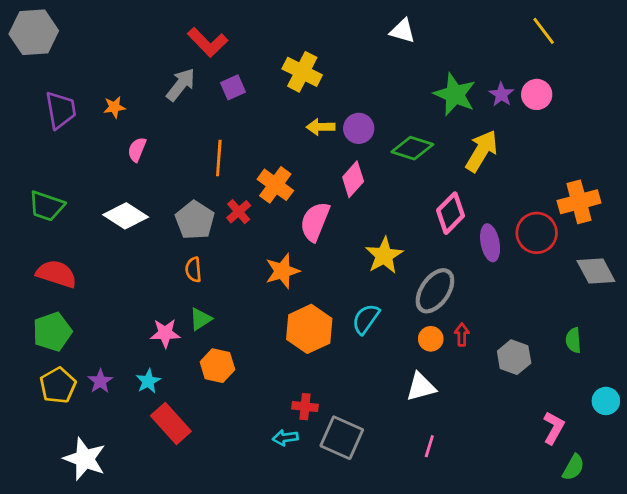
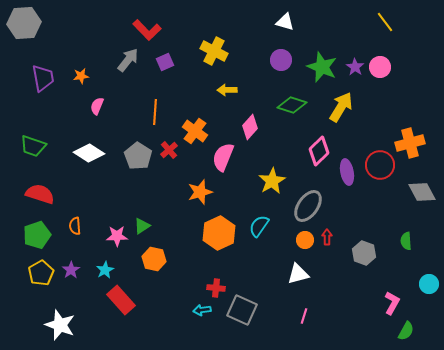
purple circle: (359, 128) -> (281, 60), moved
orange semicircle: (193, 270) -> (75, 226), moved

